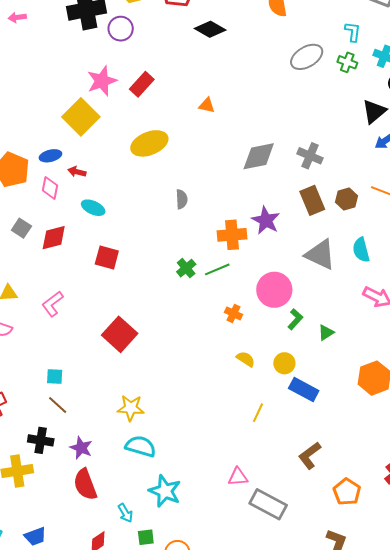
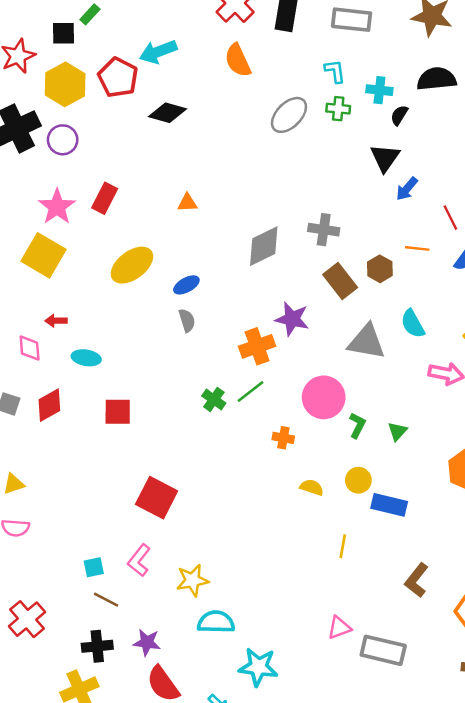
blue ellipse: (50, 156) -> (186, 285), moved
pink L-shape: (52, 304) -> (139, 560), moved

